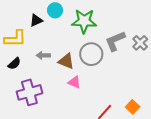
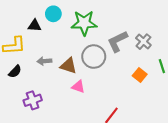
black triangle: (36, 20) -> (34, 26), turned 32
purple cross: (29, 92) -> (33, 100), size x0.7
orange square: (133, 107) -> (140, 75), moved

